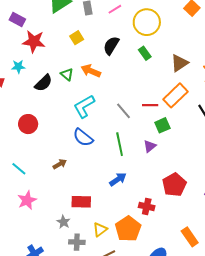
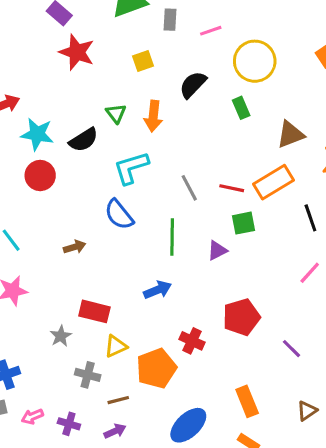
cyan star: (18, 67) -> (37, 134), moved, size x1.5
orange arrow: (91, 71) -> (153, 116), turned -120
black semicircle: (43, 83) -> (84, 140), moved
yellow triangle: (100, 230) -> (116, 346), moved
gray cross: (77, 242) -> (88, 375), moved

